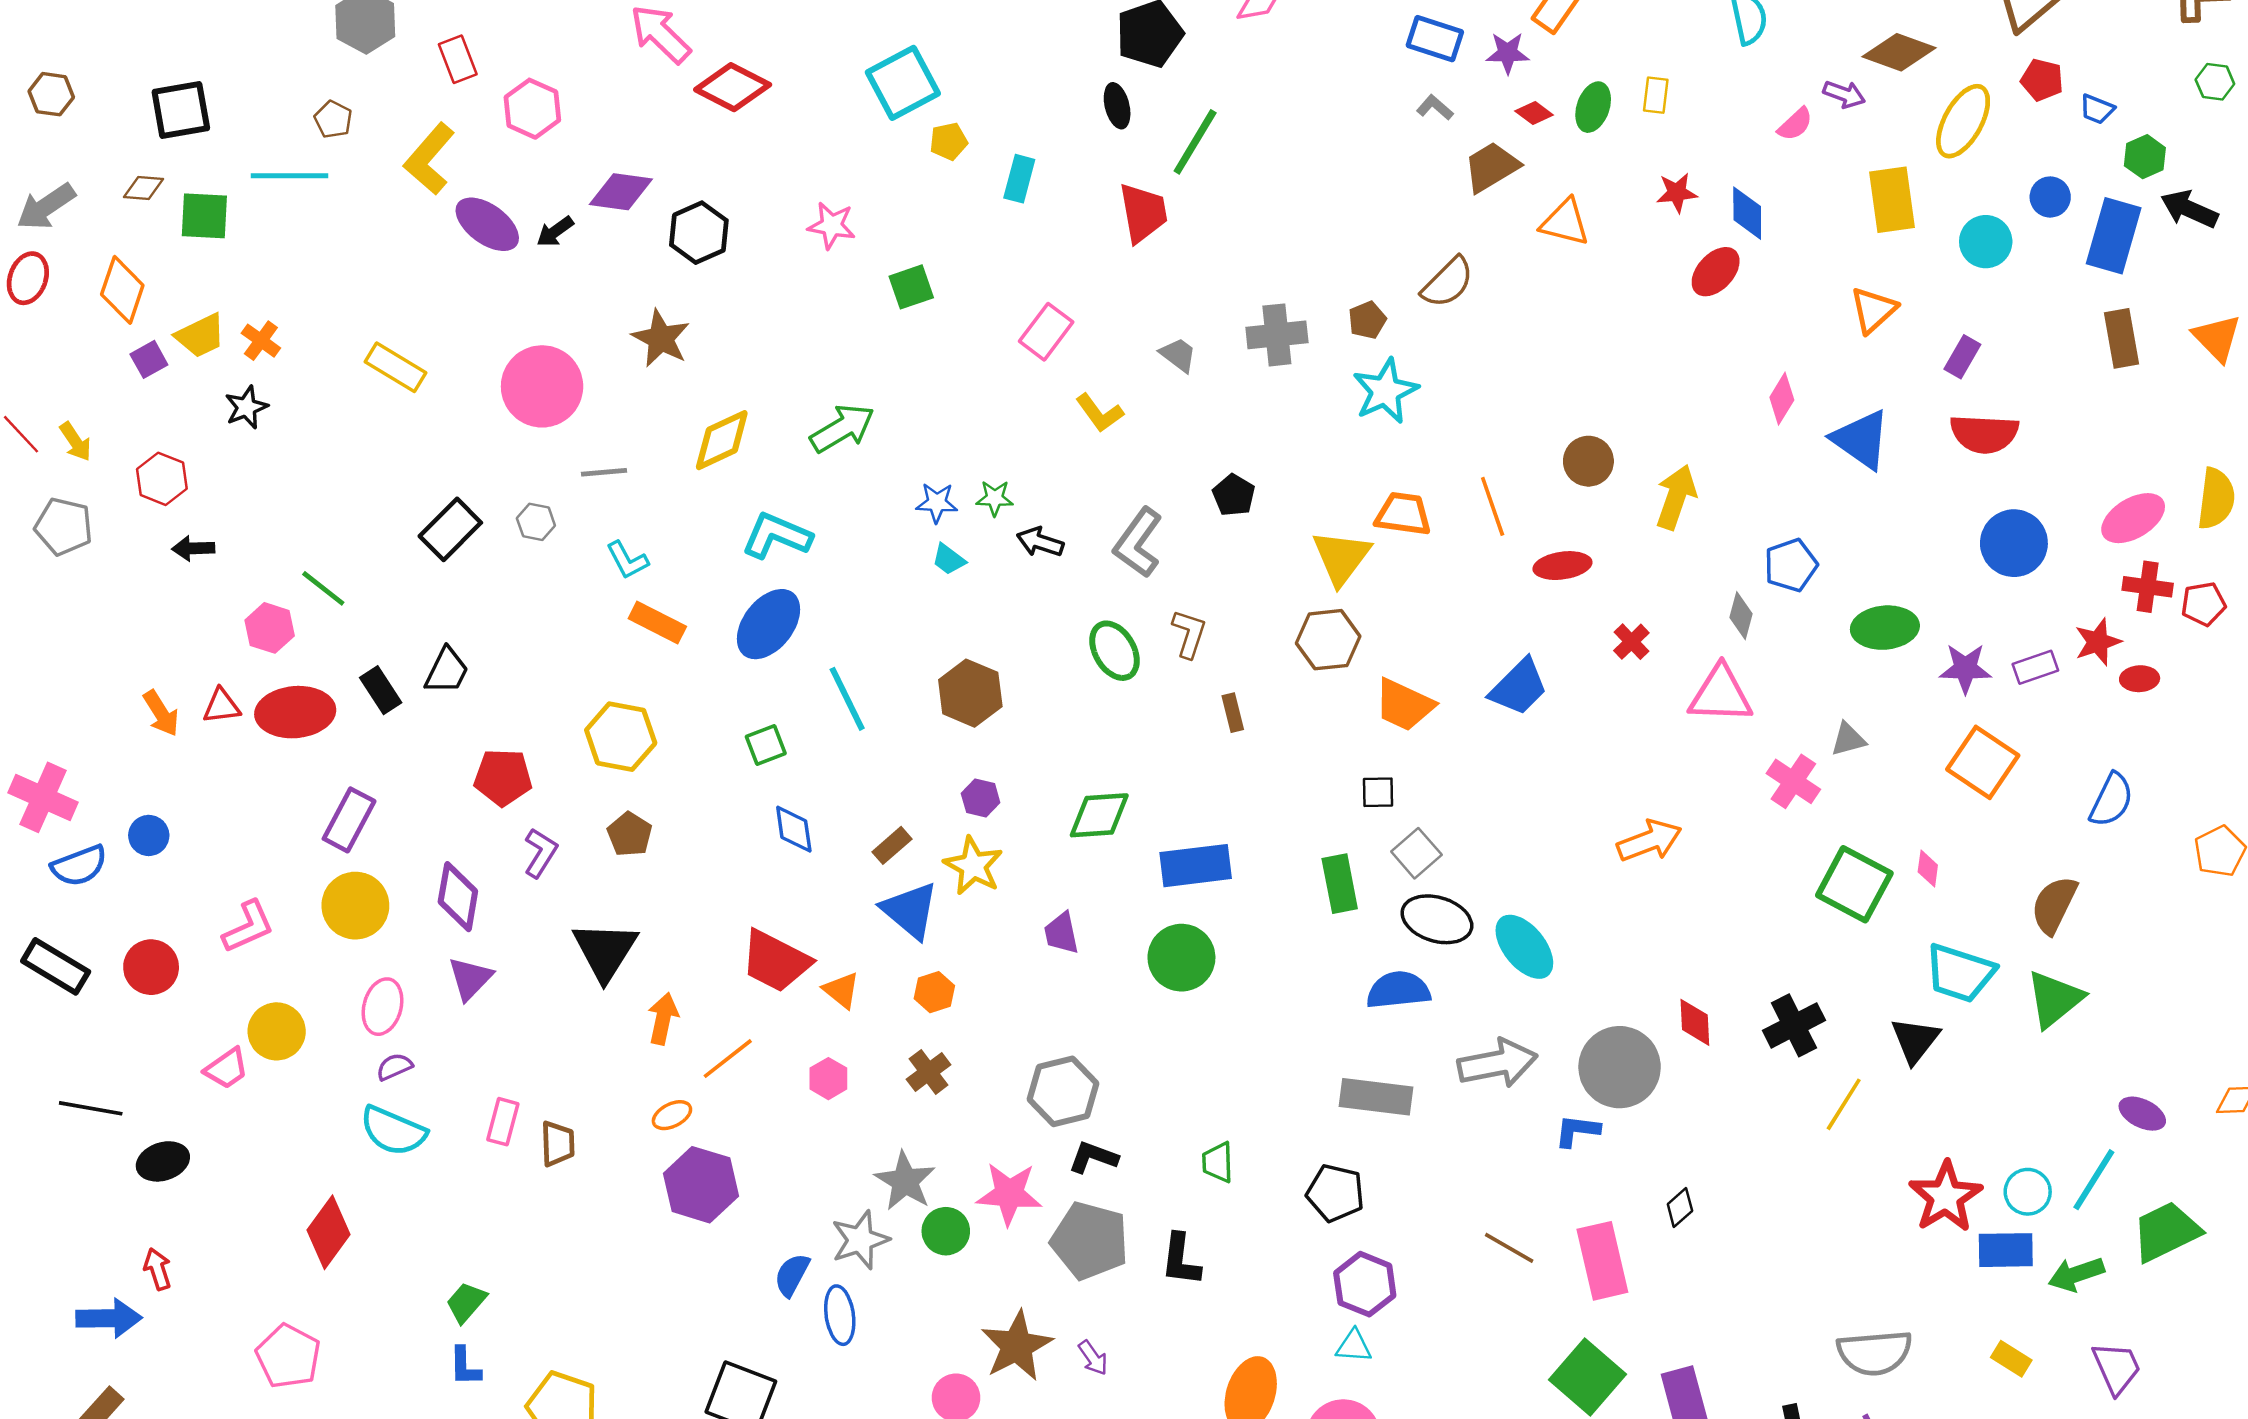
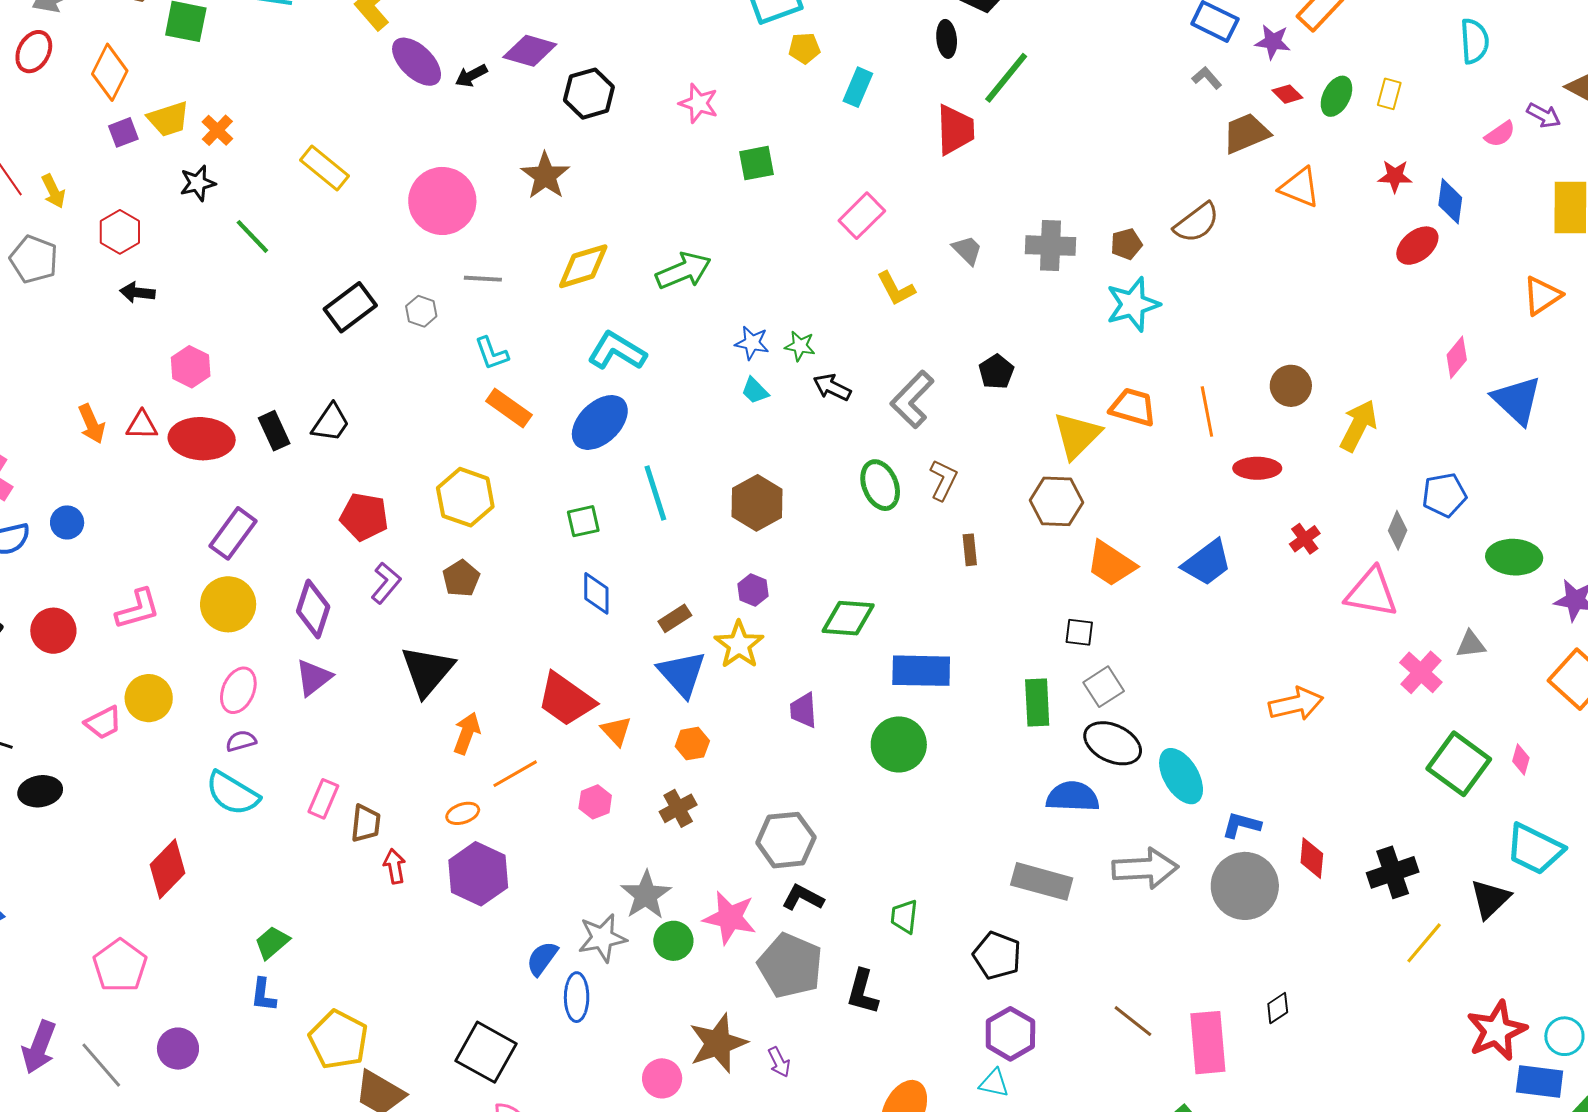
green line: (323, 588) -> (252, 236), moved
blue L-shape: (1577, 1131) -> (1241, 825), moved
red arrow: (158, 1269) -> (395, 866), moved

